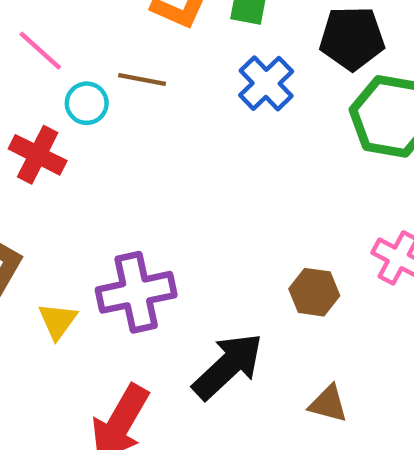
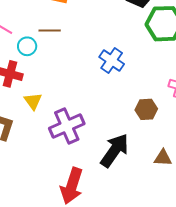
blue cross: (266, 83) -> (112, 60), moved
yellow triangle: (58, 321) -> (33, 101), moved

